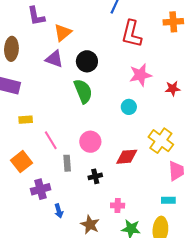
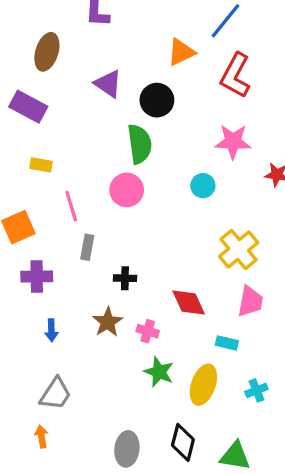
orange triangle: (63, 32) -> (181, 52), moved
pink circle: (90, 142) -> (127, 190), moved
red diamond: (127, 157) -> (189, 302), moved, turned 55
blue arrow: (59, 211) -> (51, 330), moved
brown star: (90, 225) -> (108, 322), moved

